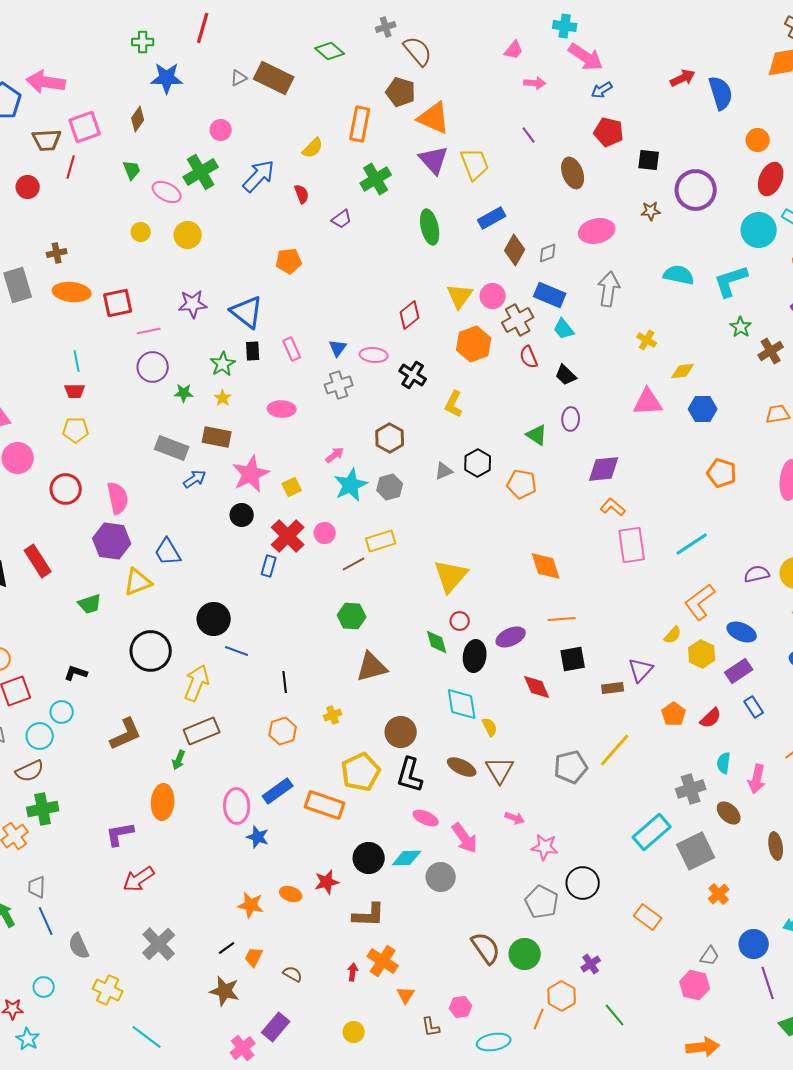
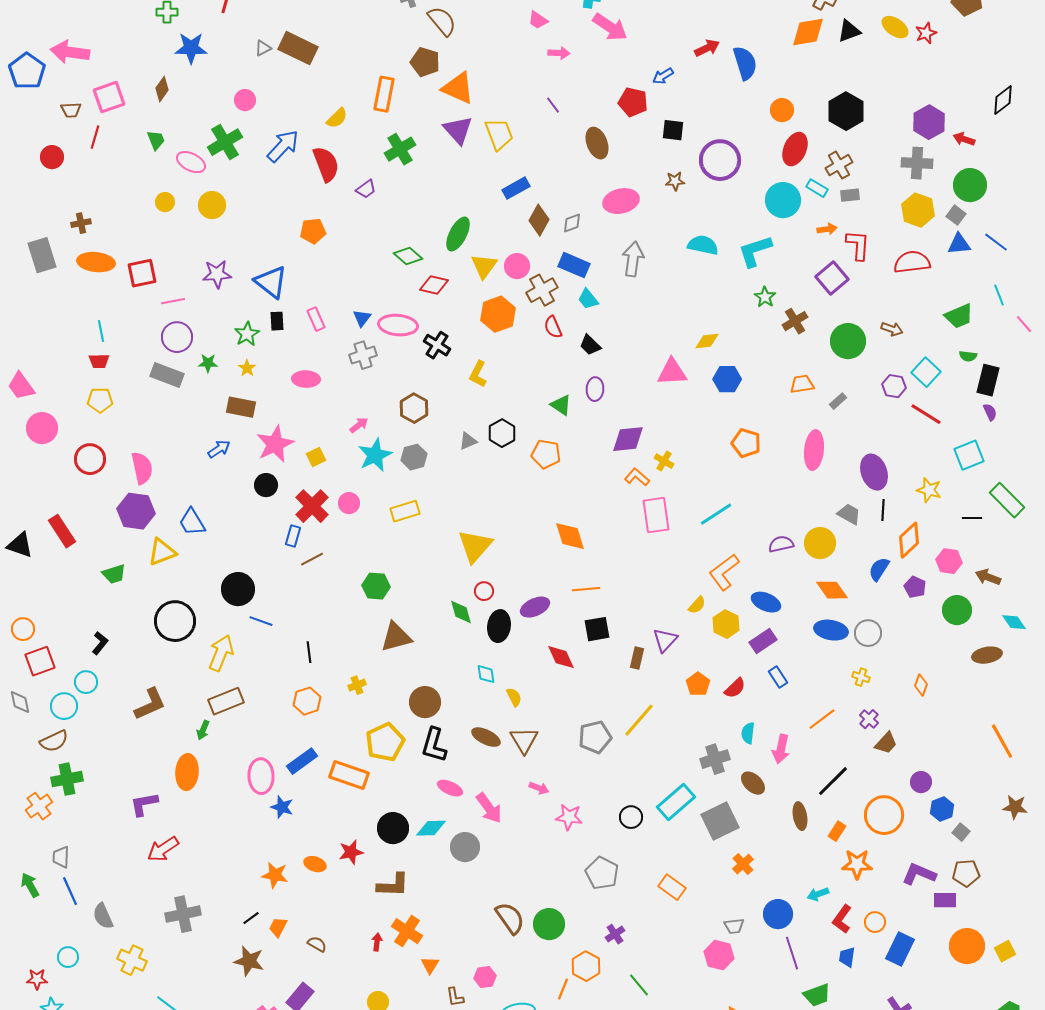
pink trapezoid: (514, 50) -> (538, 20), turned 85
green diamond: (330, 51) -> (408, 256), moved
blue arrow: (602, 90) -> (663, 76), moved
brown trapezoid: (47, 140) -> (71, 110), size x0.7
red semicircle: (302, 194) -> (326, 164), size x1.8
green ellipse: (430, 227) -> (458, 234), moved, turned 40
red diamond: (410, 315) -> (434, 285), turned 52
yellow cross: (647, 340) -> (664, 461), moved
pink ellipse: (374, 355) -> (398, 325), size x1.4
gray rectangle: (172, 448) -> (167, 375), moved
brown line: (354, 564) -> (312, 559), moved
black L-shape: (76, 673) -> (100, 643), turned 110
brown rectangle: (613, 688) -> (637, 658), turned -70
cyan diamond: (462, 704) -> (486, 674), size x0.6
black circle: (583, 883) -> (631, 817), moved, size x0.7
gray pentagon: (542, 902) -> (602, 873), moved
gray cross: (159, 944) -> (183, 914), turned 32
gray trapezoid: (710, 956) -> (734, 926), turned 50

